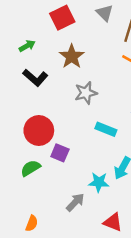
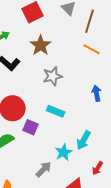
cyan rectangle: (106, 129) -> (56, 111), moved
cyan star: (99, 182) -> (64, 152), turned -30

